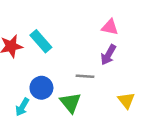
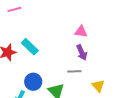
purple arrow: (108, 55) -> (82, 52), turned -49
gray line: (85, 76) -> (74, 71), moved

